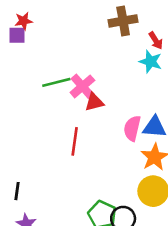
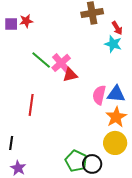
red star: (24, 21) -> (26, 21), moved
green line: (56, 82) -> (41, 60), turned 55
red line: (75, 141) -> (31, 105), moved

